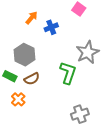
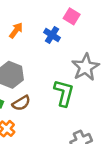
blue cross: (51, 27) -> (52, 35), moved, turned -32

